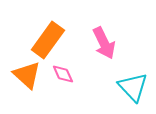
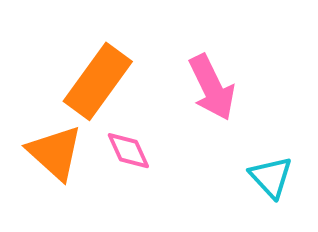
cyan triangle: (133, 87) -> (271, 177), size x0.7

